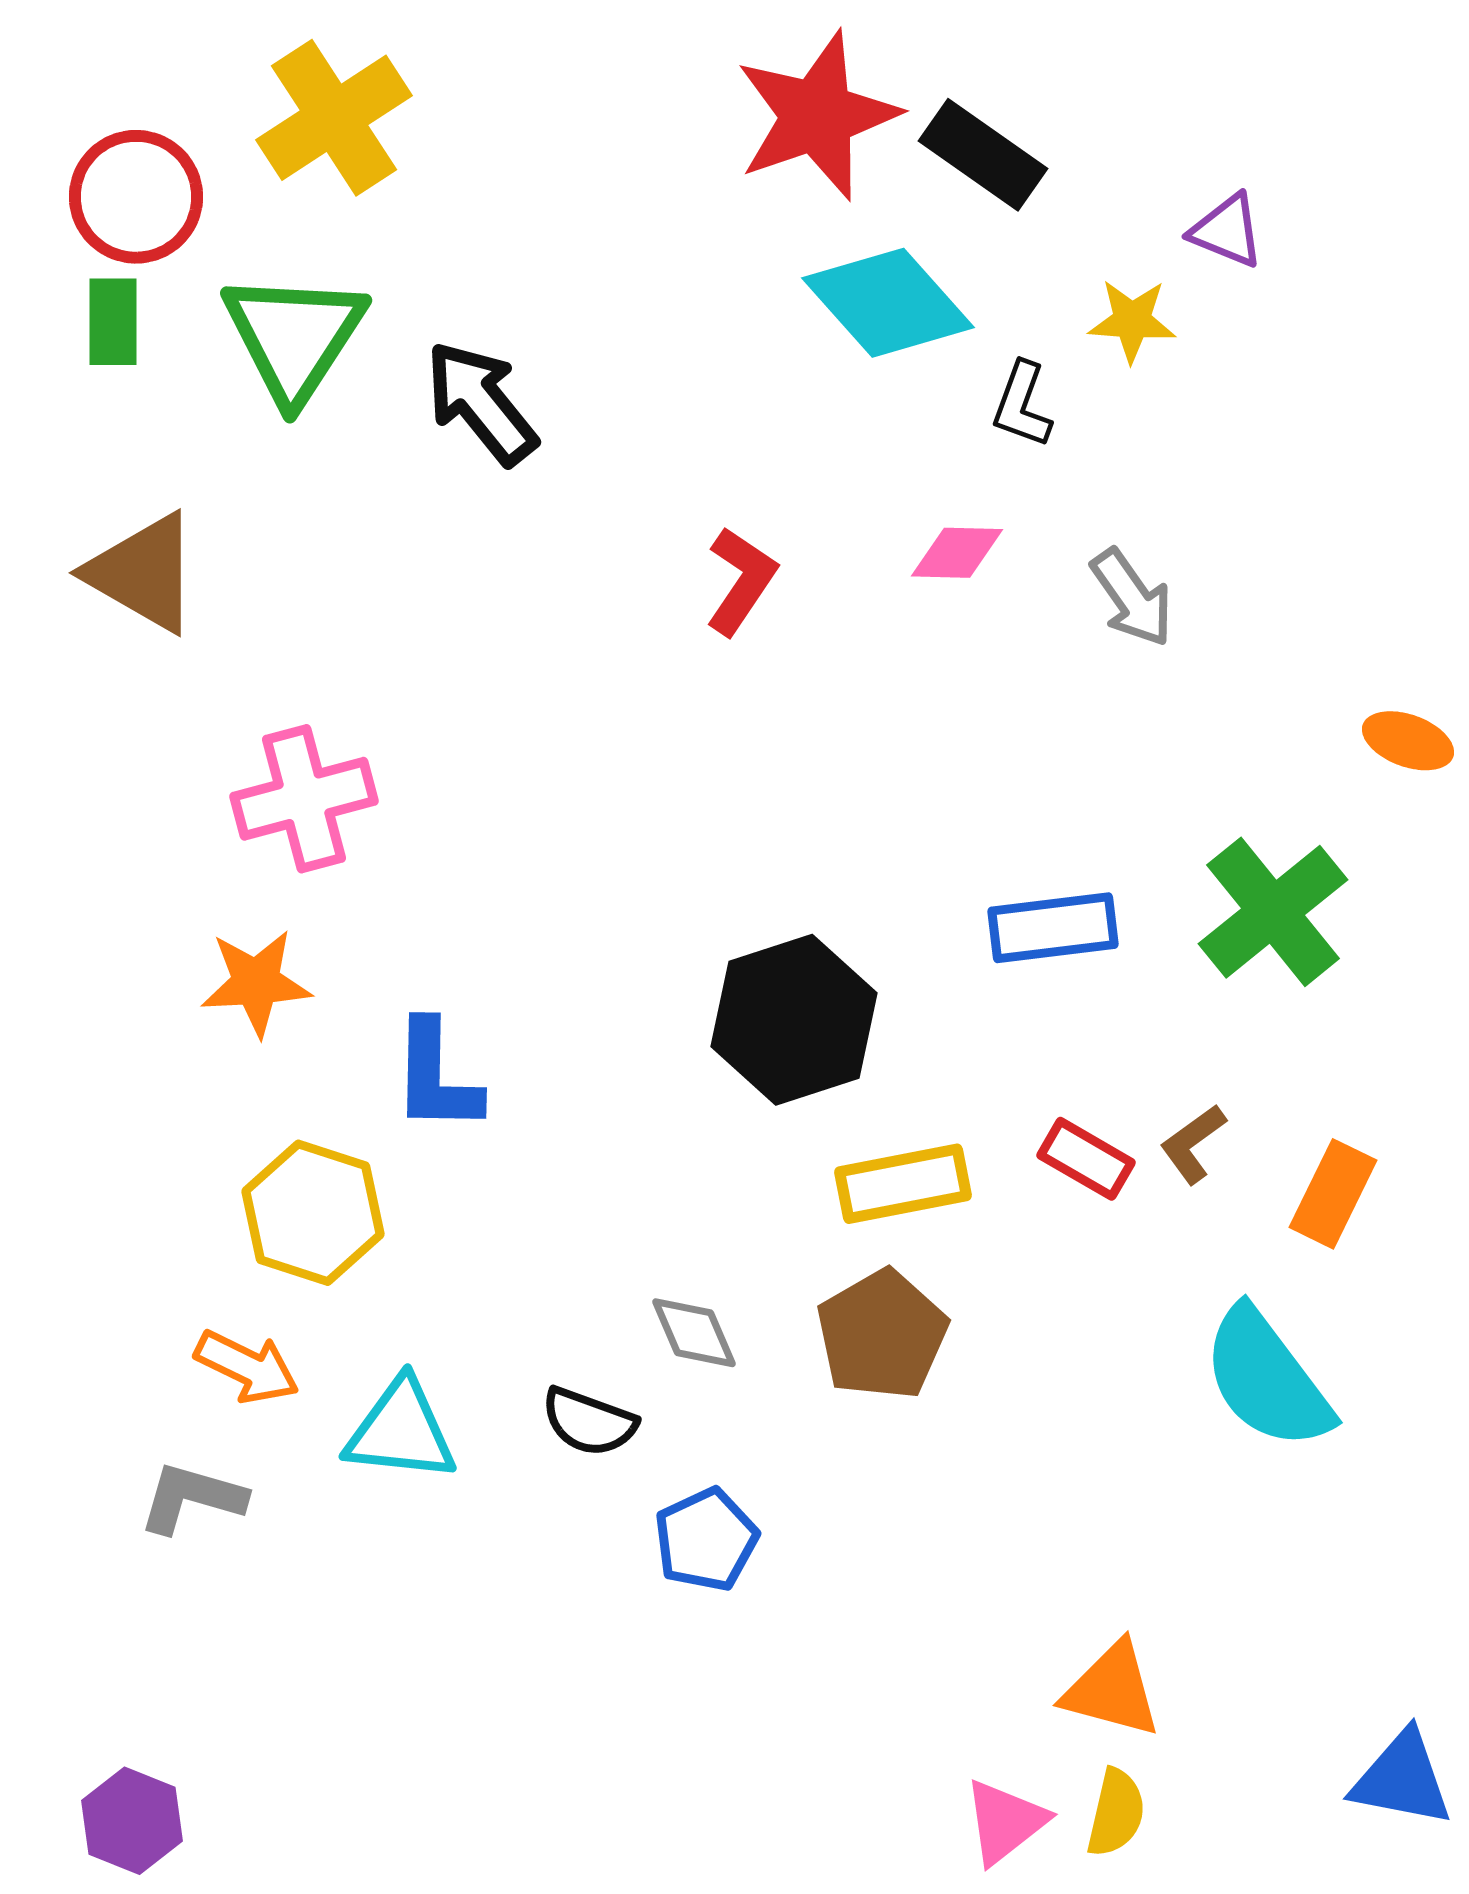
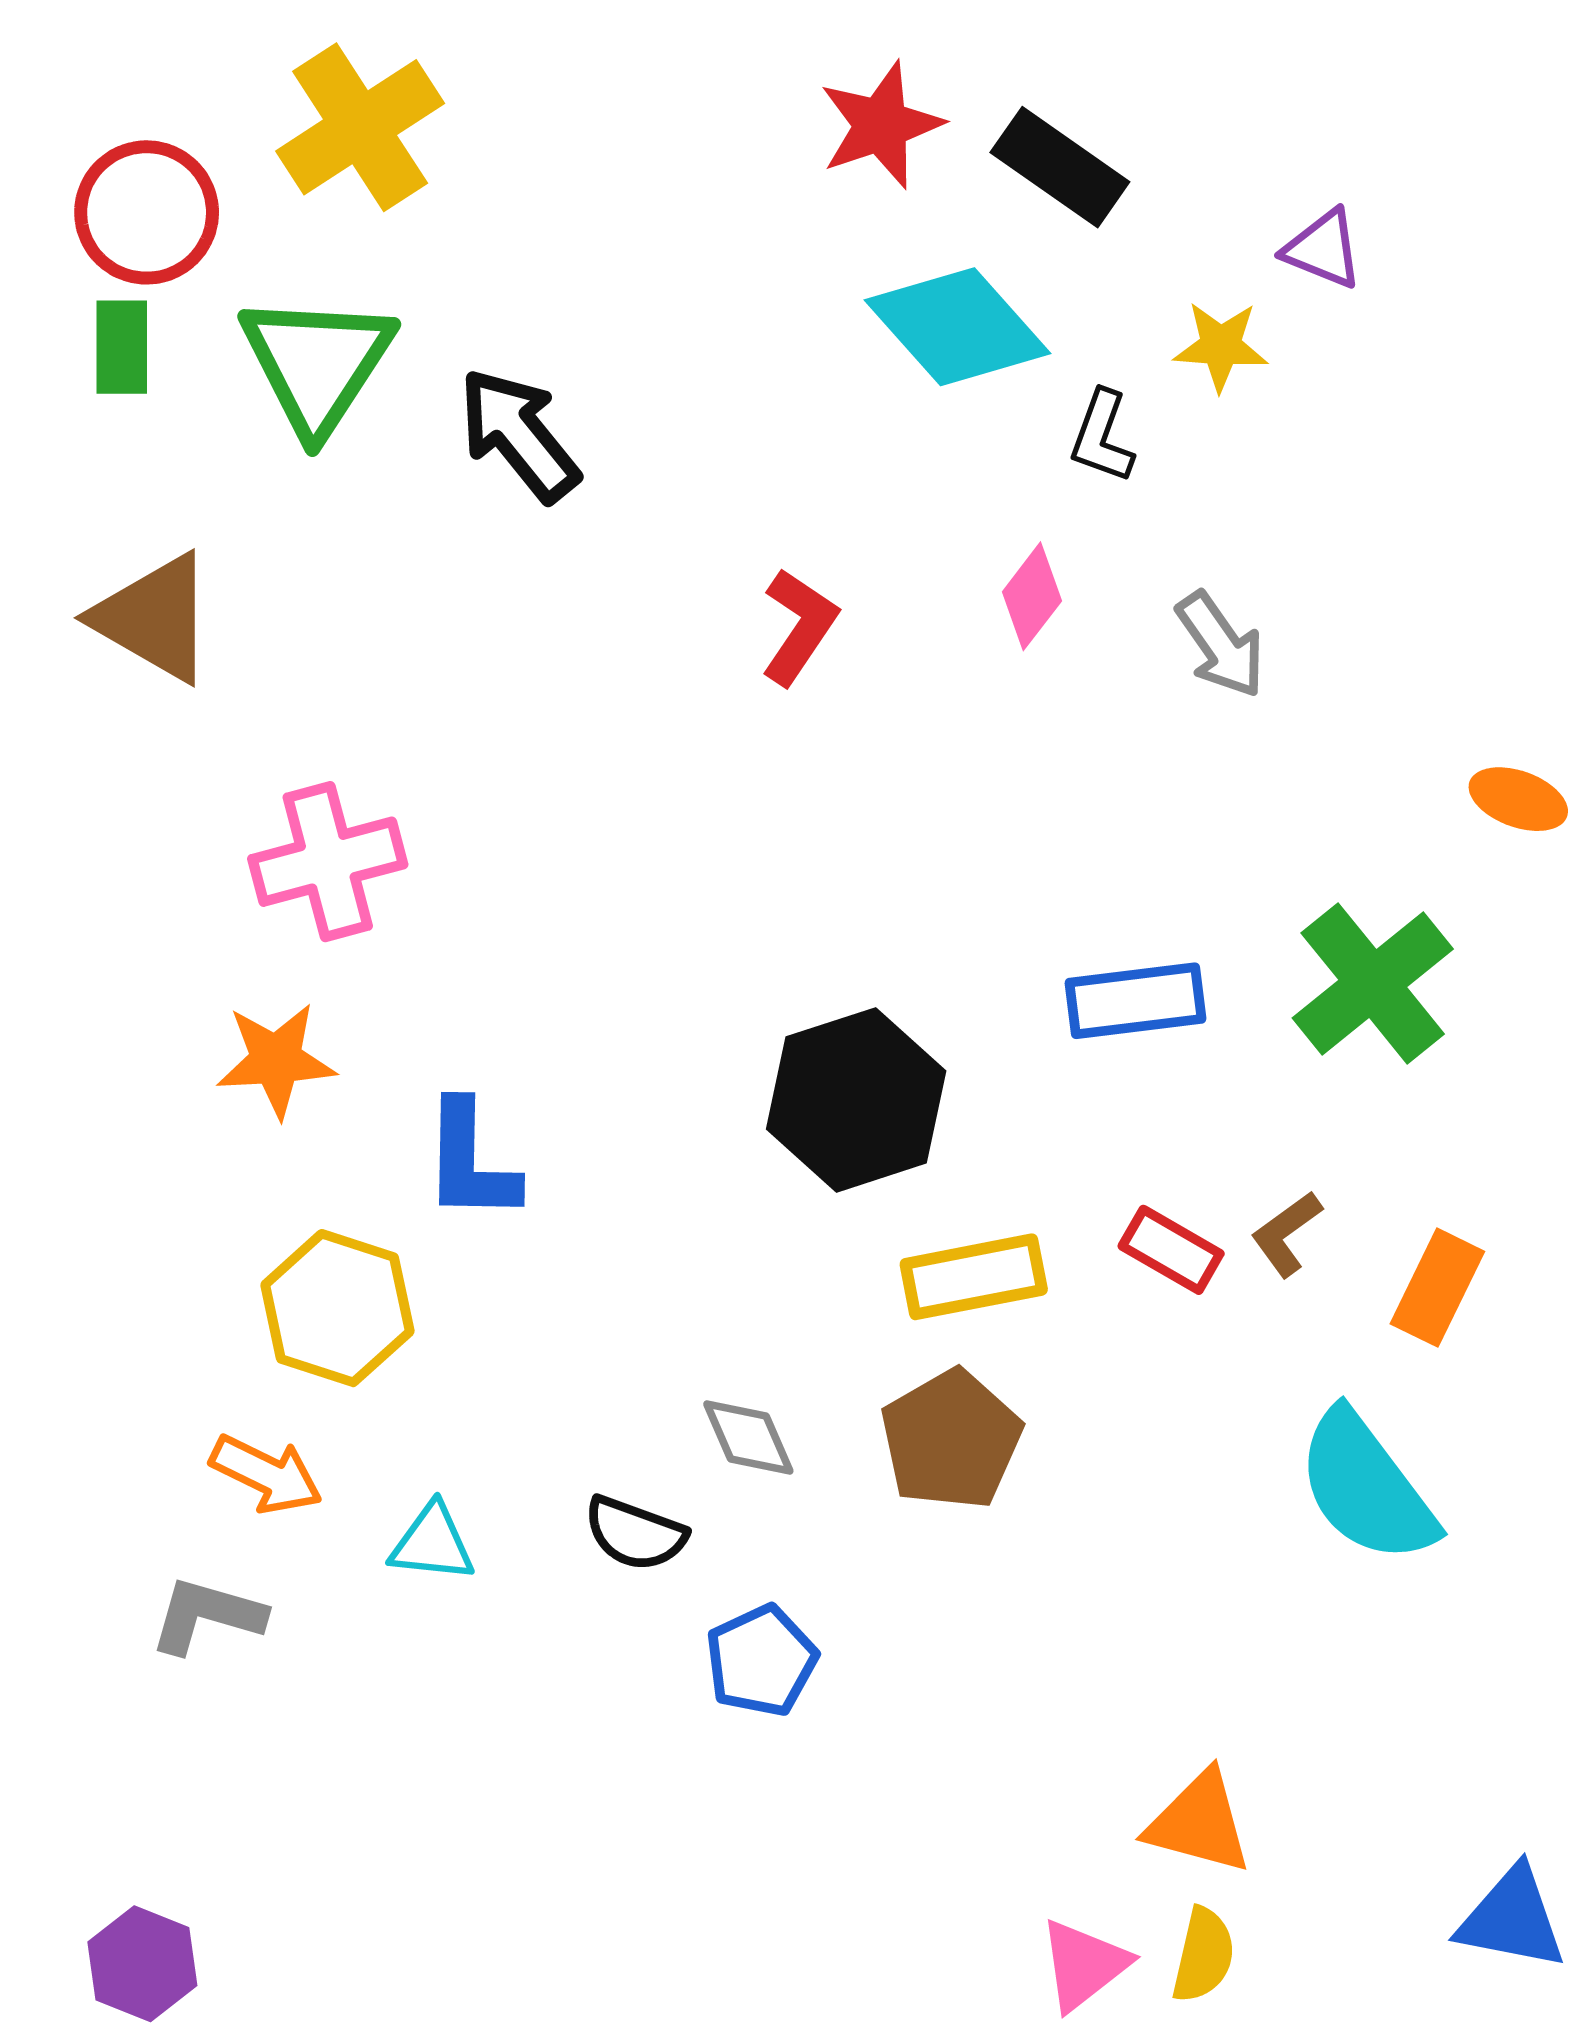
red star: (817, 116) -> (881, 125), size x0.7
pink diamond: (957, 553) -> (1032, 596), turned -54
cyan triangle: (401, 1431) -> (432, 1543), size x0.7

